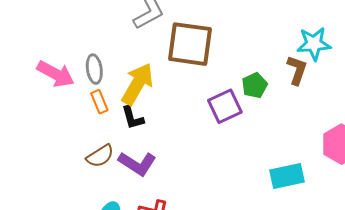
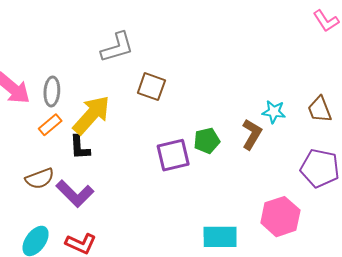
brown square: (190, 44) -> (151, 87), size x0.6
cyan star: (314, 44) -> (274, 112), size x0.7
orange rectangle: (99, 102) -> (50, 125), turned 60

